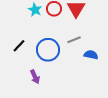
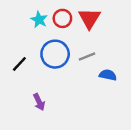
blue circle: (48, 50) -> (55, 54), moved

